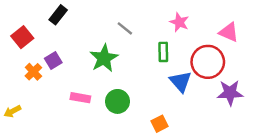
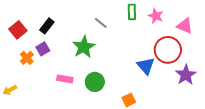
black rectangle: (58, 15) -> (47, 26), moved
pink star: (179, 22) -> (156, 16), moved
green rectangle: (163, 52) -> (132, 12), moved
purple star: (230, 93) -> (186, 75), turned -30

